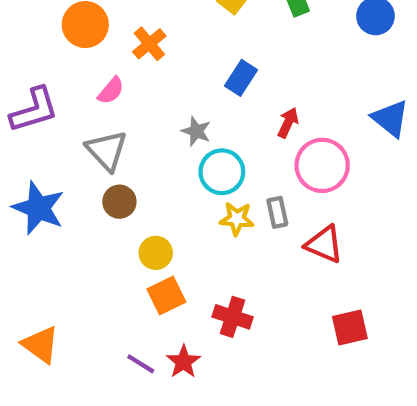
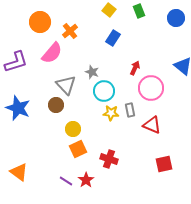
blue rectangle: (241, 78) -> (113, 38), moved
pink semicircle: (111, 91) -> (52, 53), size x1.6
gray triangle: (107, 150) -> (66, 85), moved

